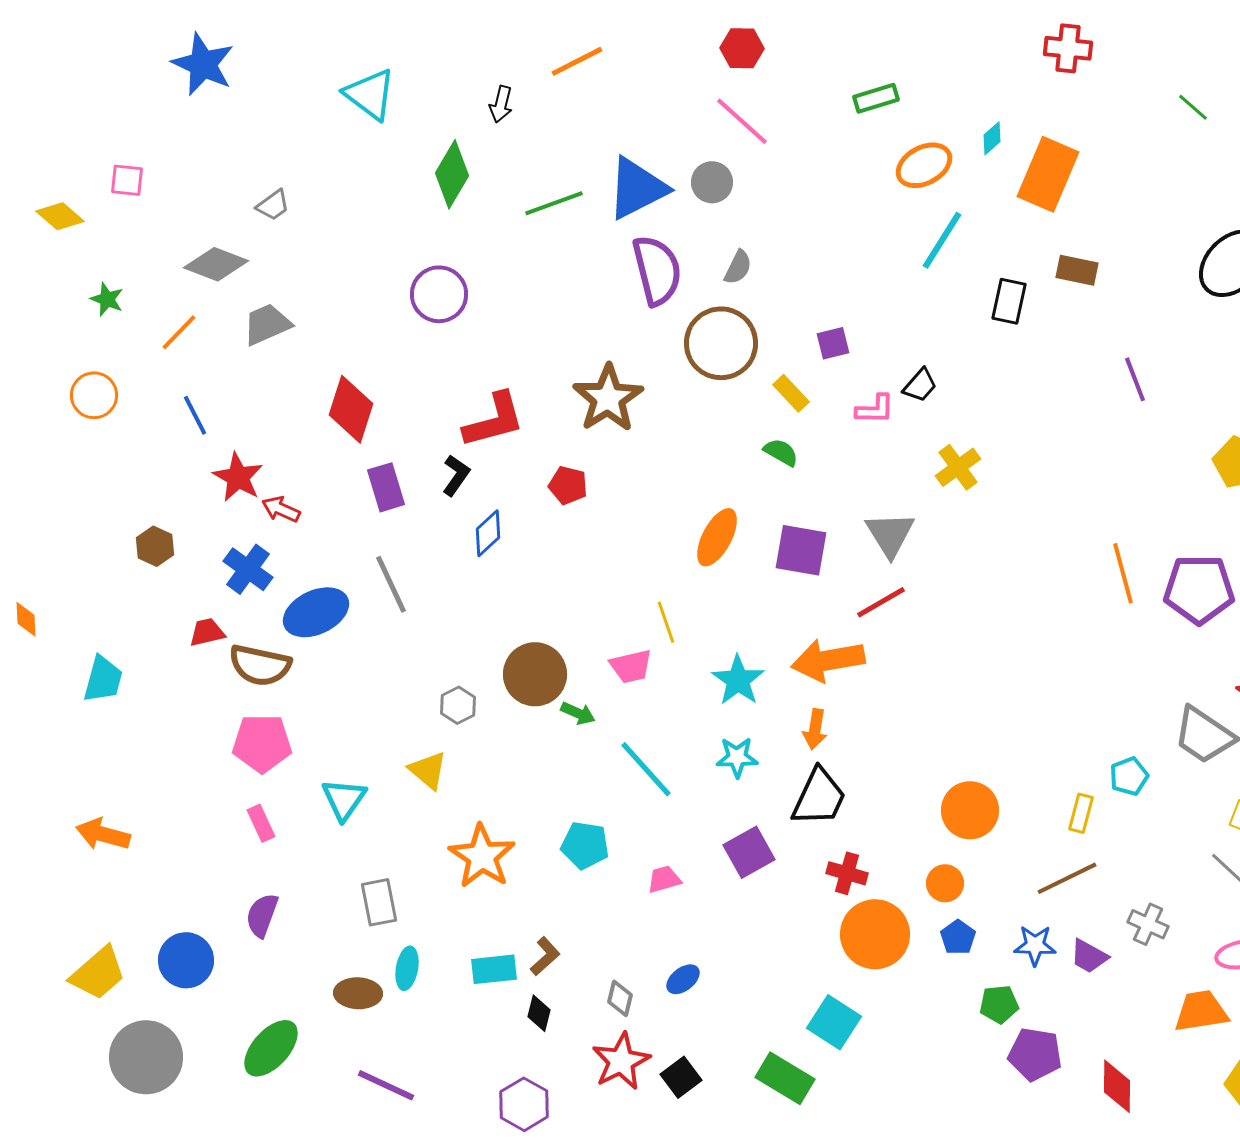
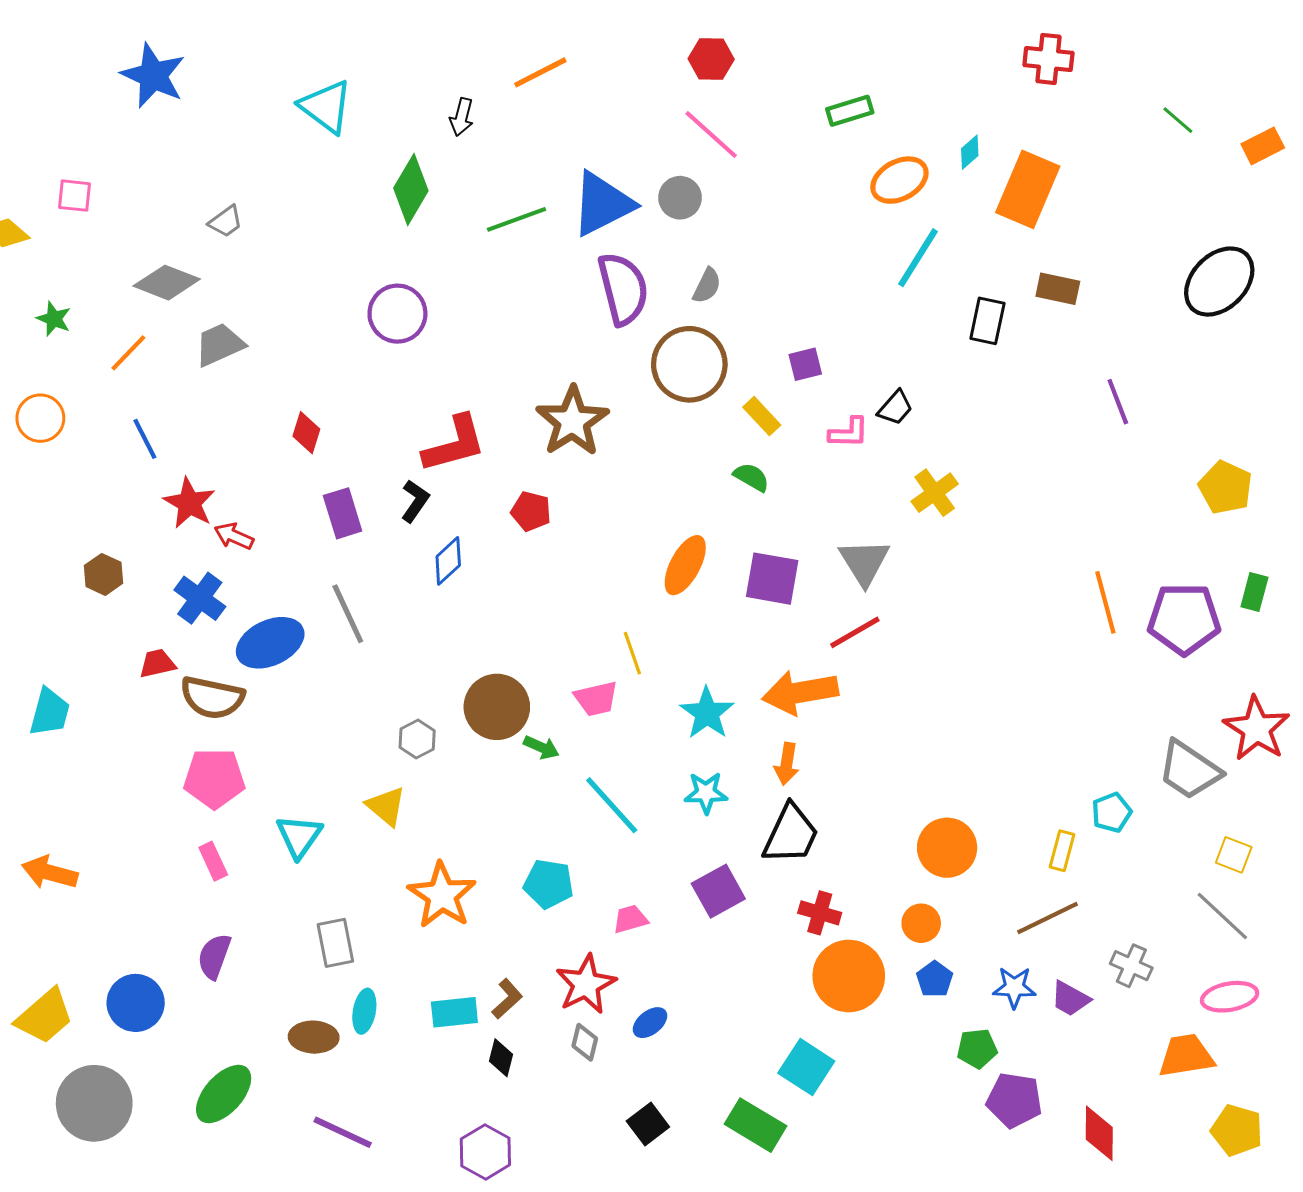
red diamond: (351, 409) -> (306, 433), size x0.6
red star: (621, 1061) -> (586, 984), moved

